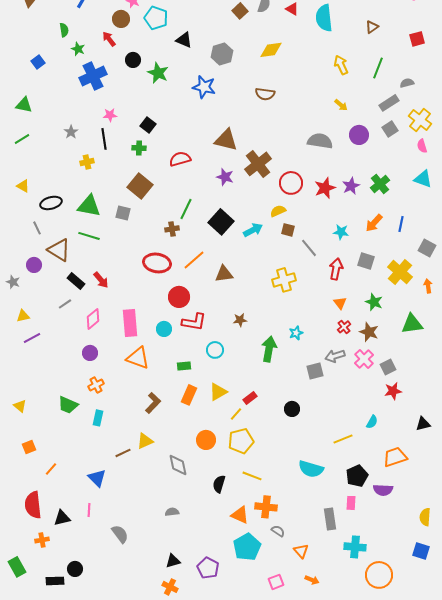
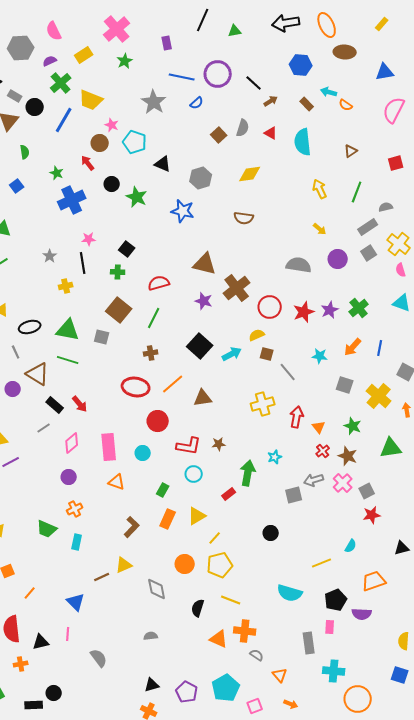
green semicircle: (64, 30) -> (25, 152), moved
green line: (186, 209) -> (154, 318), moved
red arrow: (336, 269) -> (297, 417), moved
red L-shape: (194, 322) -> (189, 446), moved
orange triangle: (138, 358) -> (117, 482), size x0.7
green rectangle: (184, 366) -> (163, 490), turned -56
red rectangle: (250, 398) -> (229, 494), moved
cyan pentagon: (247, 547) -> (226, 688), moved

